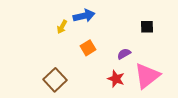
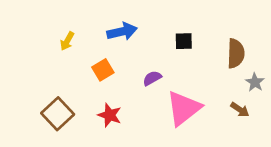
blue arrow: (84, 16) -> (122, 32), moved
red star: (116, 79) -> (110, 115), moved

